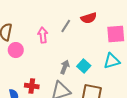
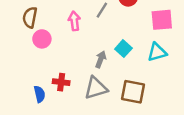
cyan square: (84, 66) -> (123, 49), moved

